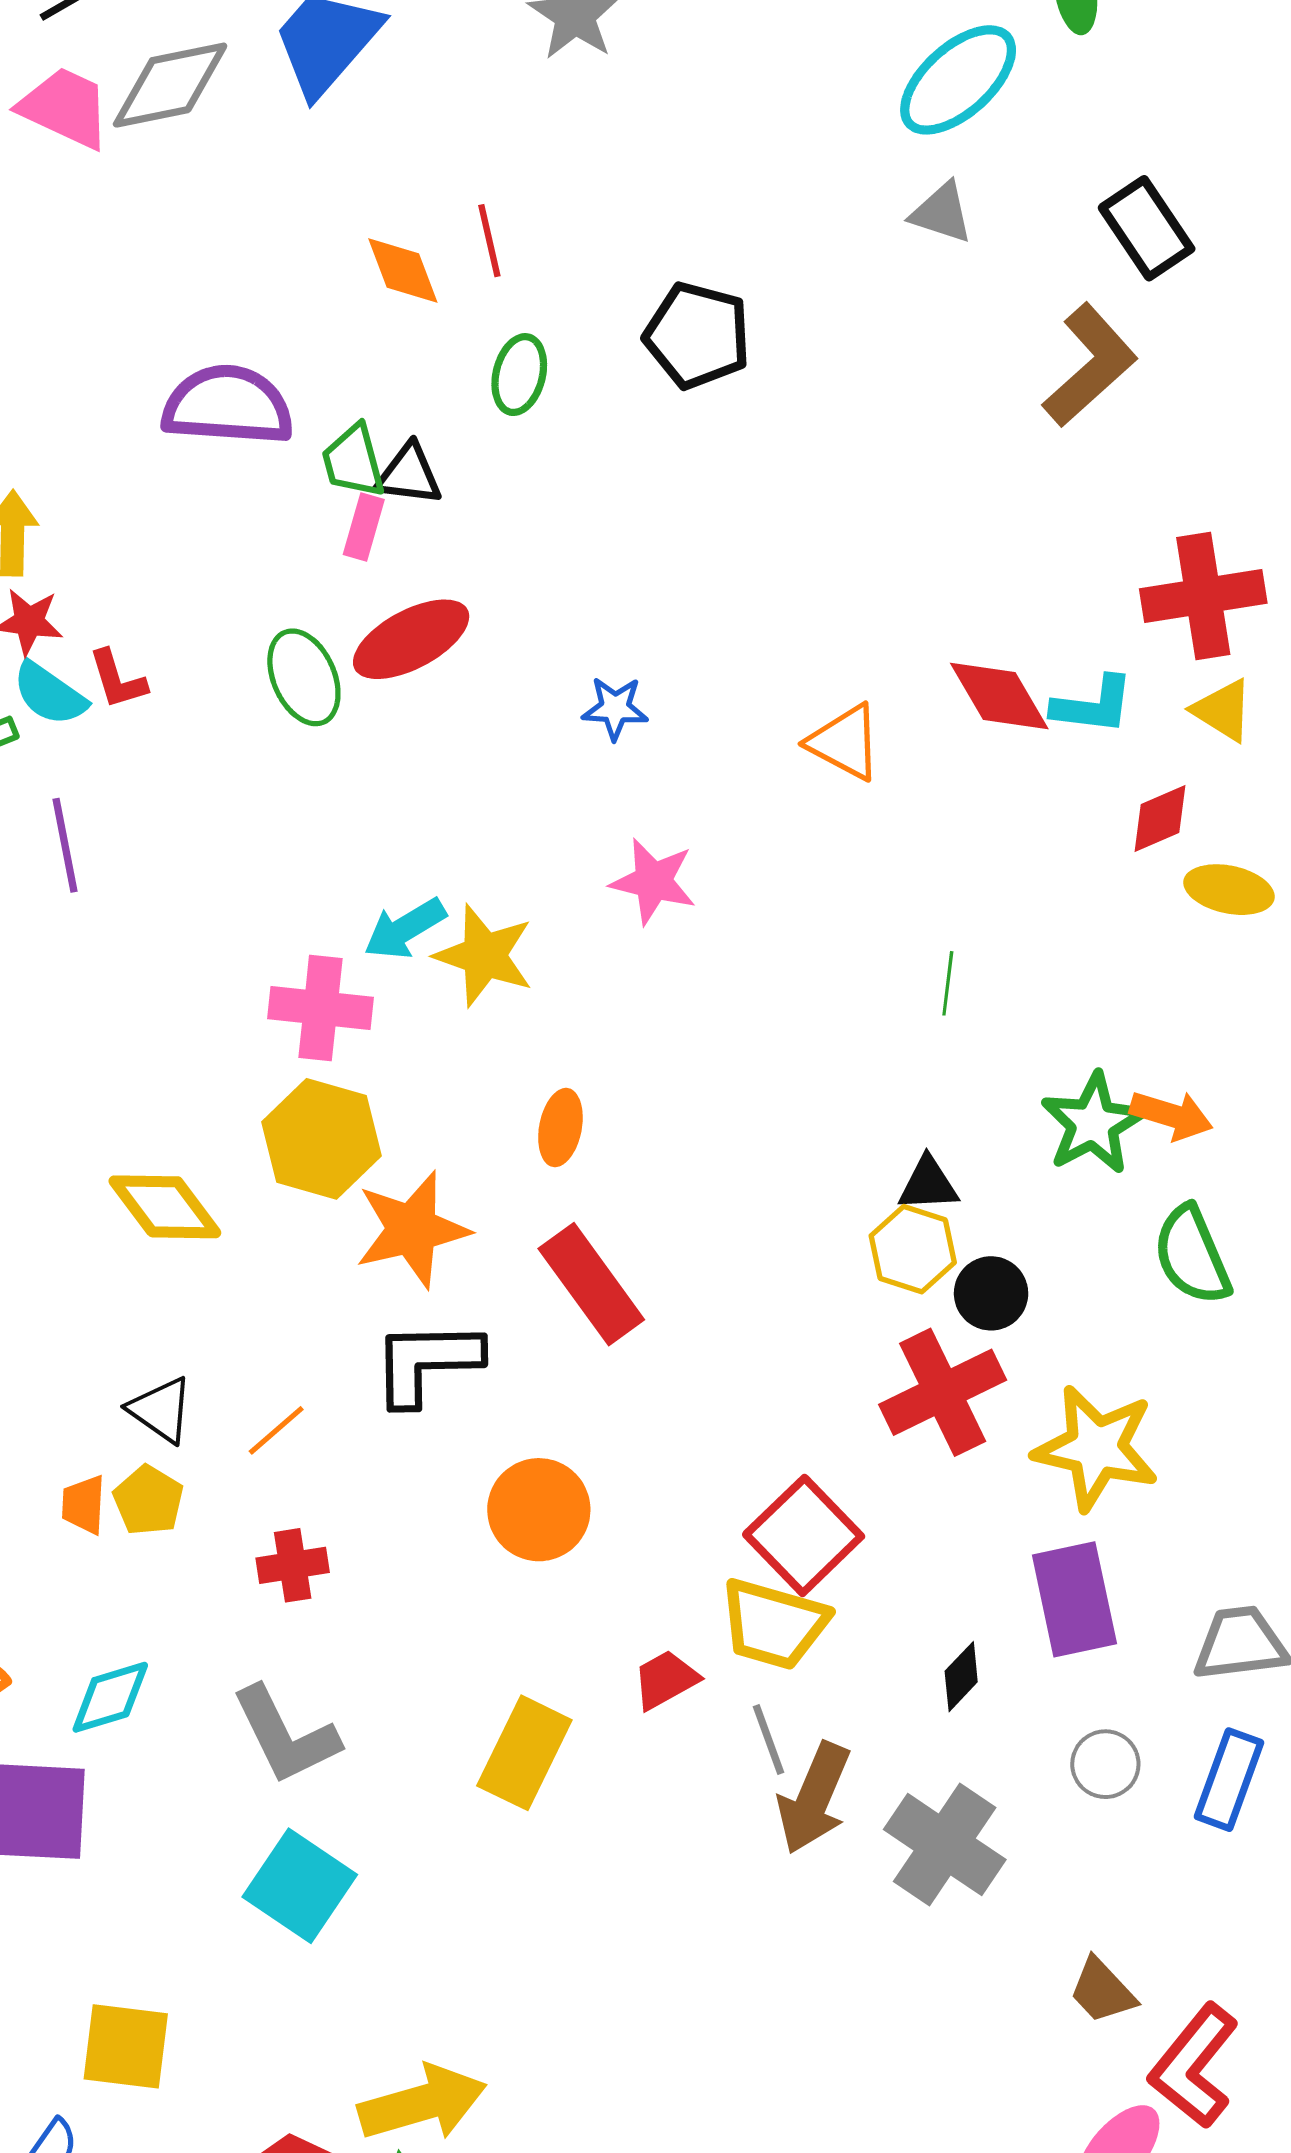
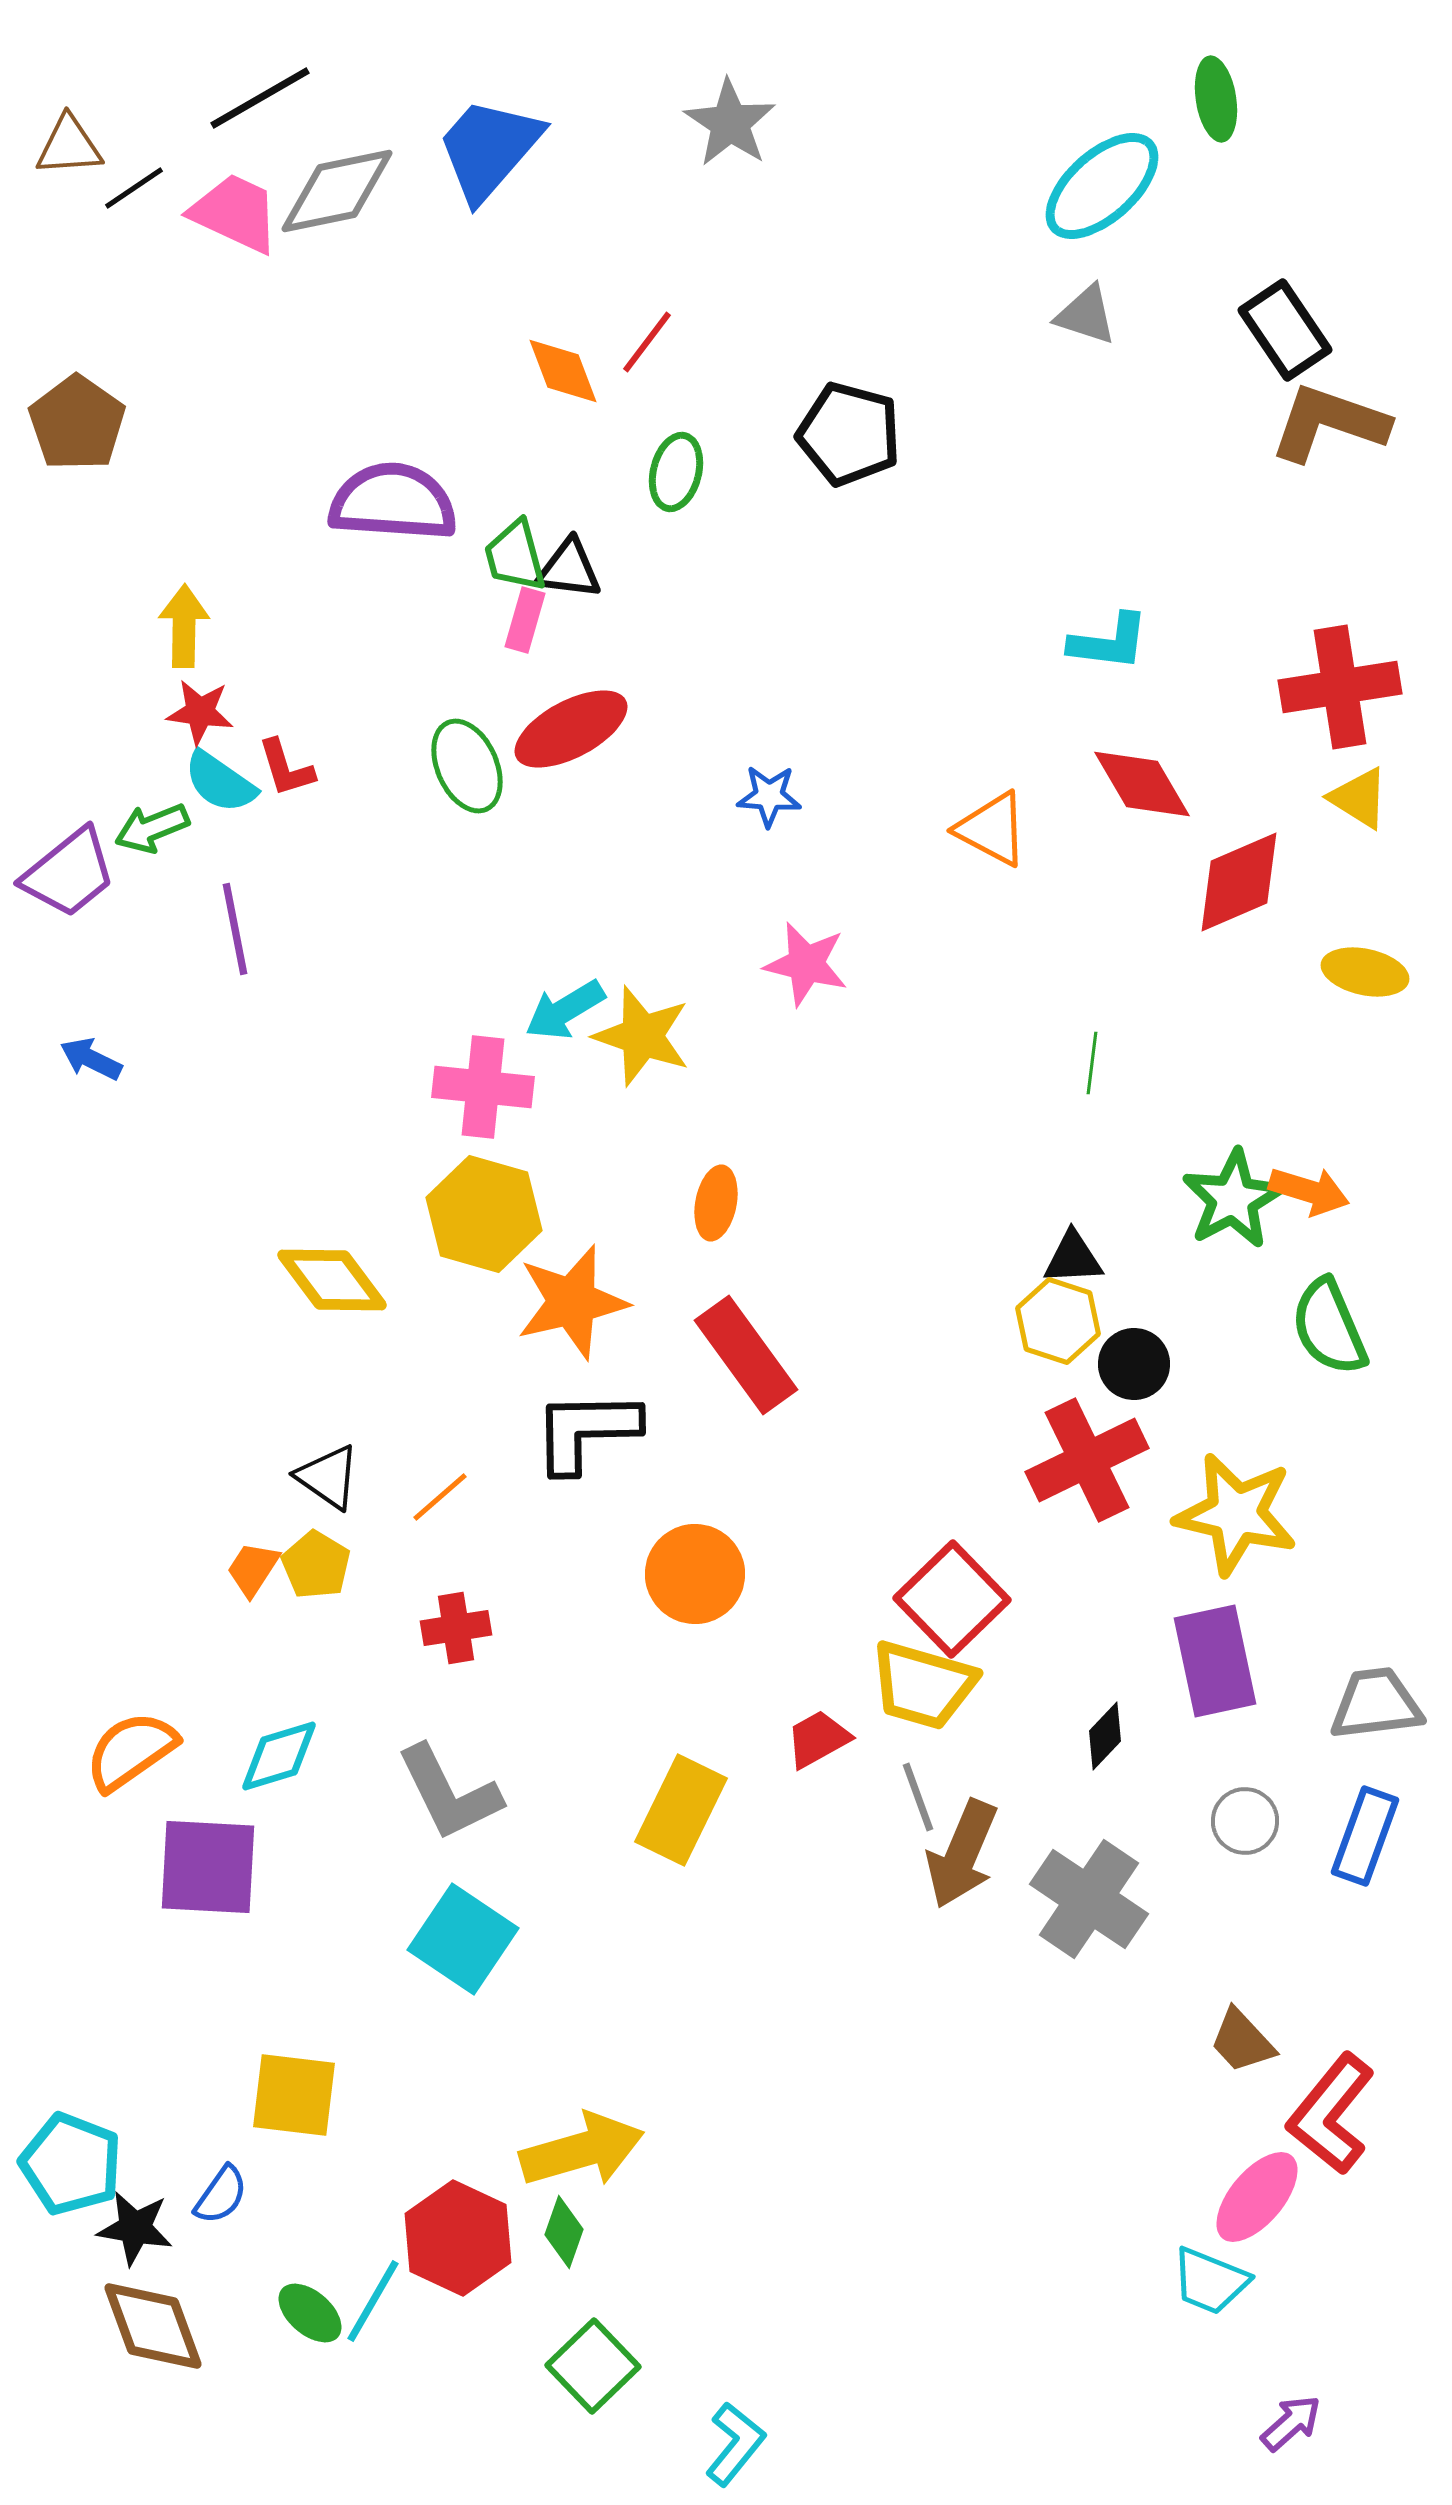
red line: (489, 241) -> (647, 342), turned 50
brown L-shape: (1090, 365) -> (1329, 423), moved, turned -119
cyan L-shape: (1093, 705) -> (1109, 642), moved
red diamond: (1160, 819) -> (1239, 882), moved, size x1.5
orange trapezoid: (84, 1505) -> (253, 1569), turned 30

